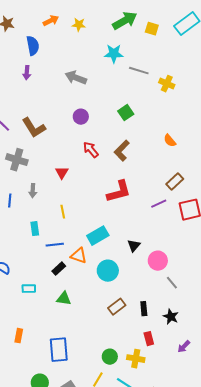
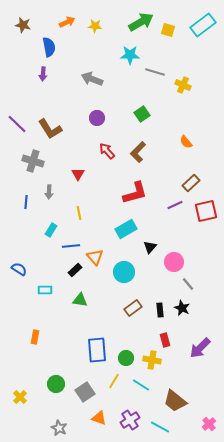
cyan rectangle: (35, 229) -> (51, 230), turned 40
cyan rectangle: (98, 236) -> (126, 229), moved
orange triangle: (79, 256) -> (95, 257), turned 30
black star: (171, 317) -> (182, 308), moved
purple arrow: (184, 347) -> (200, 348), size x1.6
blue rectangle: (59, 350) -> (97, 350), moved

